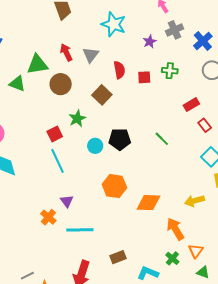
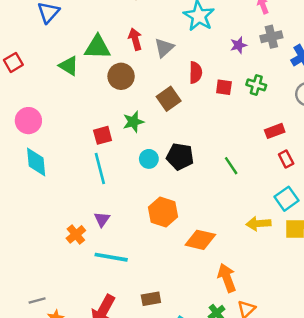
yellow arrow: (194, 201) -> (258, 224), moved

